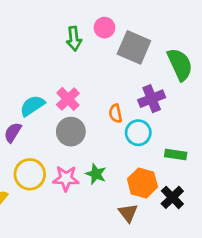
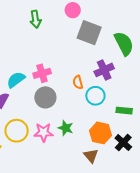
pink circle: (104, 28) -> (73, 10), moved
green arrow: (74, 39) -> (35, 19), moved
pink cross: (68, 99) -> (42, 73), turned 30

